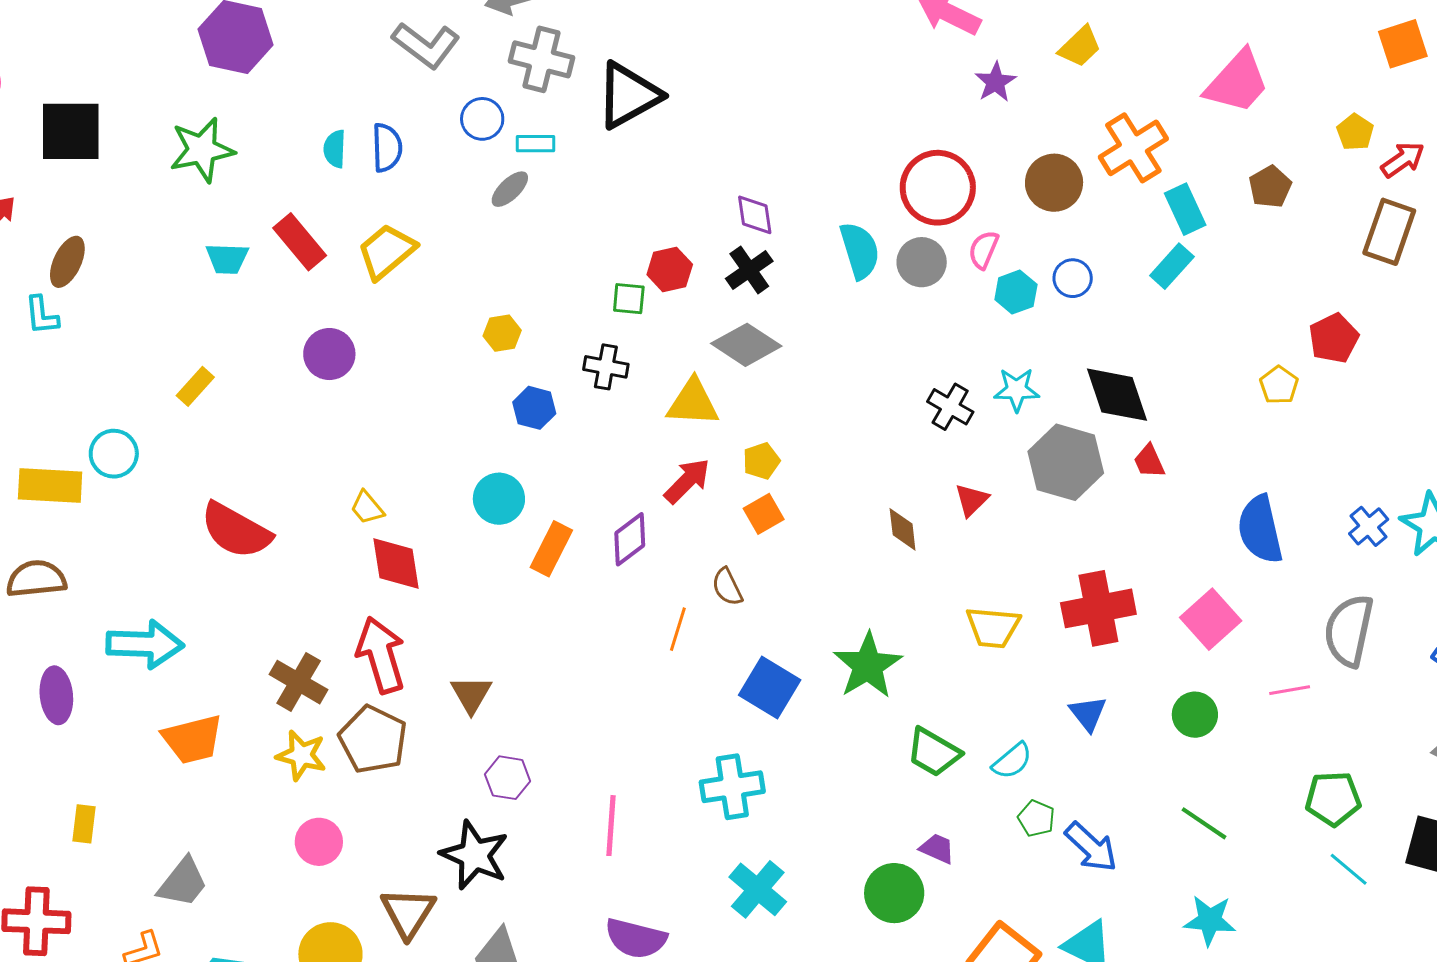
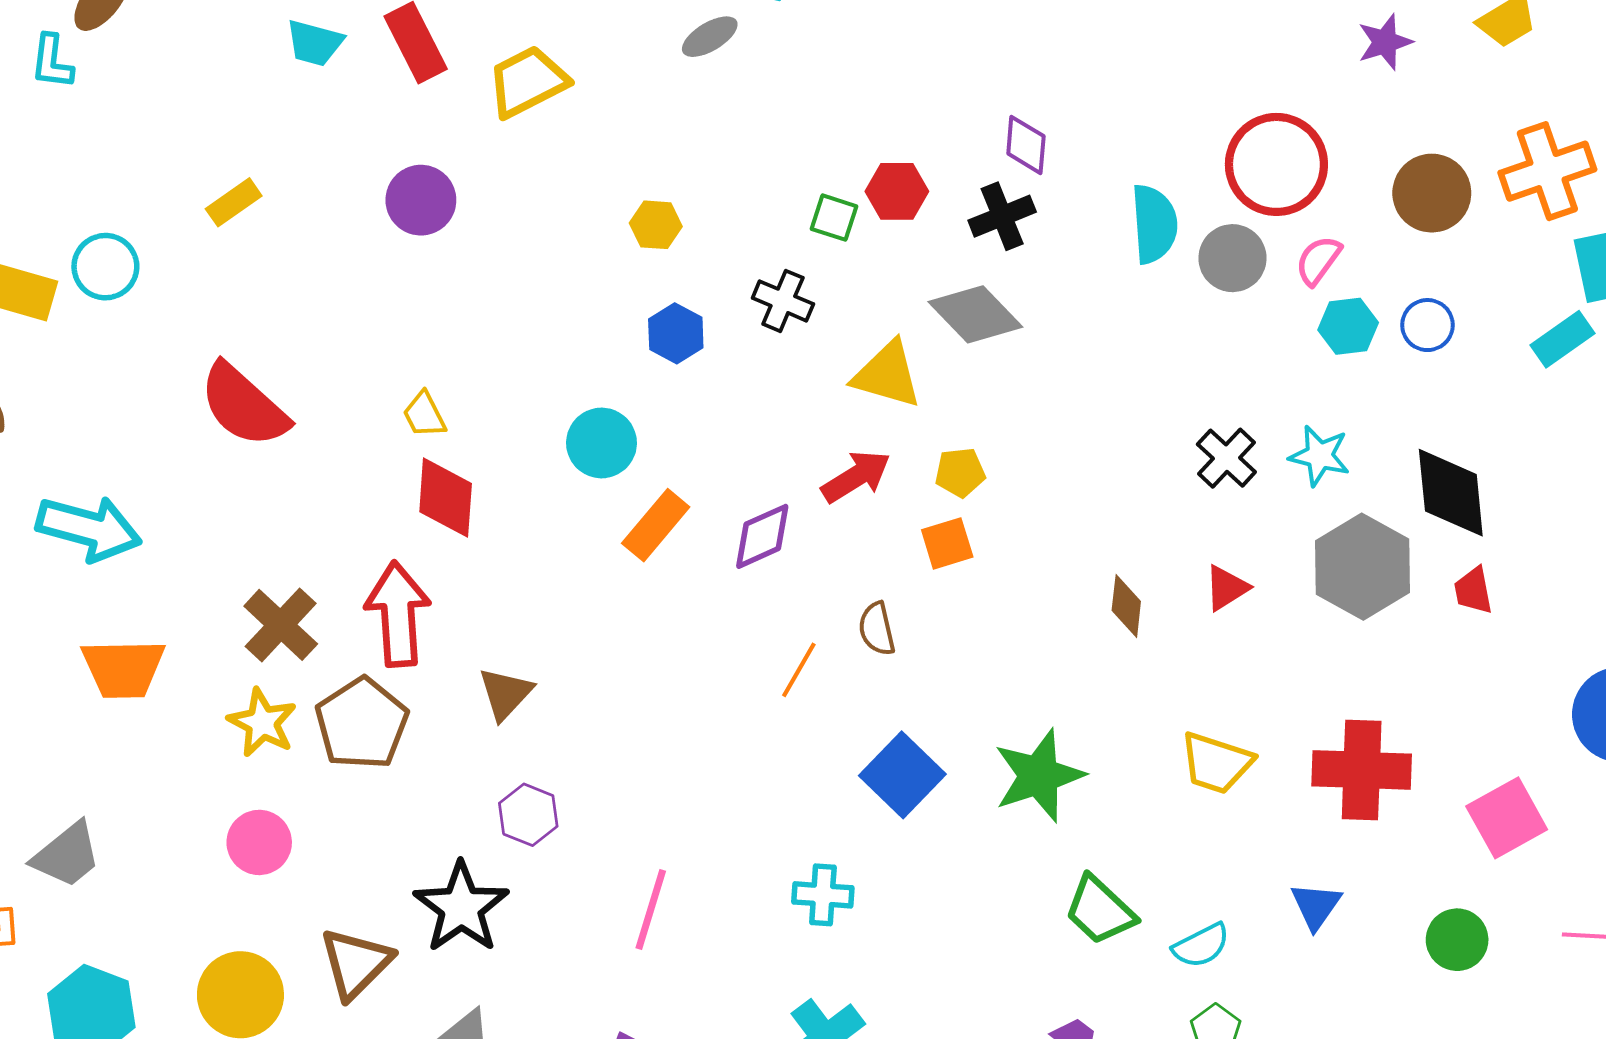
cyan cross: (732, 787) -> (823, 895), size x0.7

